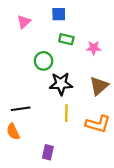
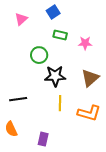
blue square: (59, 14) -> (53, 12), turned -32
orange semicircle: (13, 132) -> (11, 129), moved

